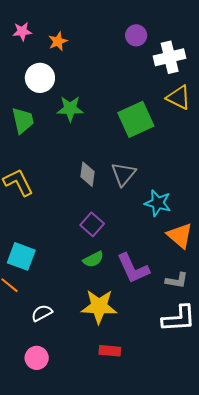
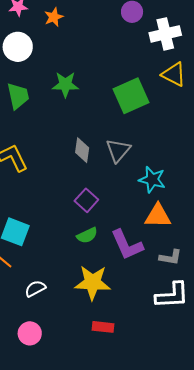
white circle: (40, 78) -> (18, 47), moved
orange triangle: (180, 236) -> (158, 216), moved, turned -40

